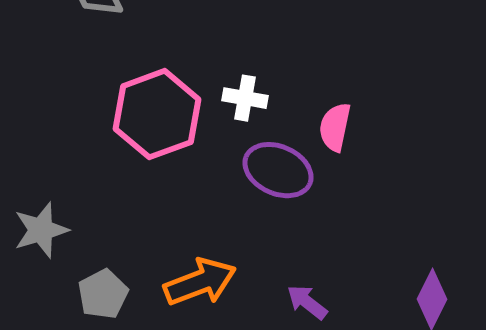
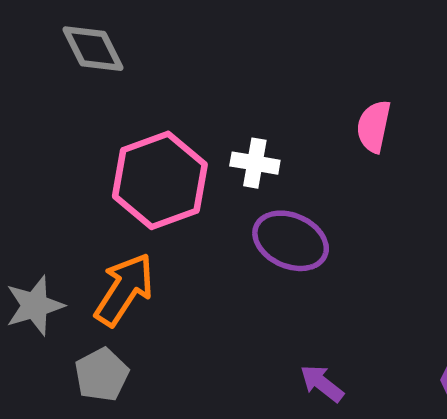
pink semicircle: (335, 127) -> (374, 126), moved
orange arrow: (200, 282) -> (124, 289), moved, turned -36

